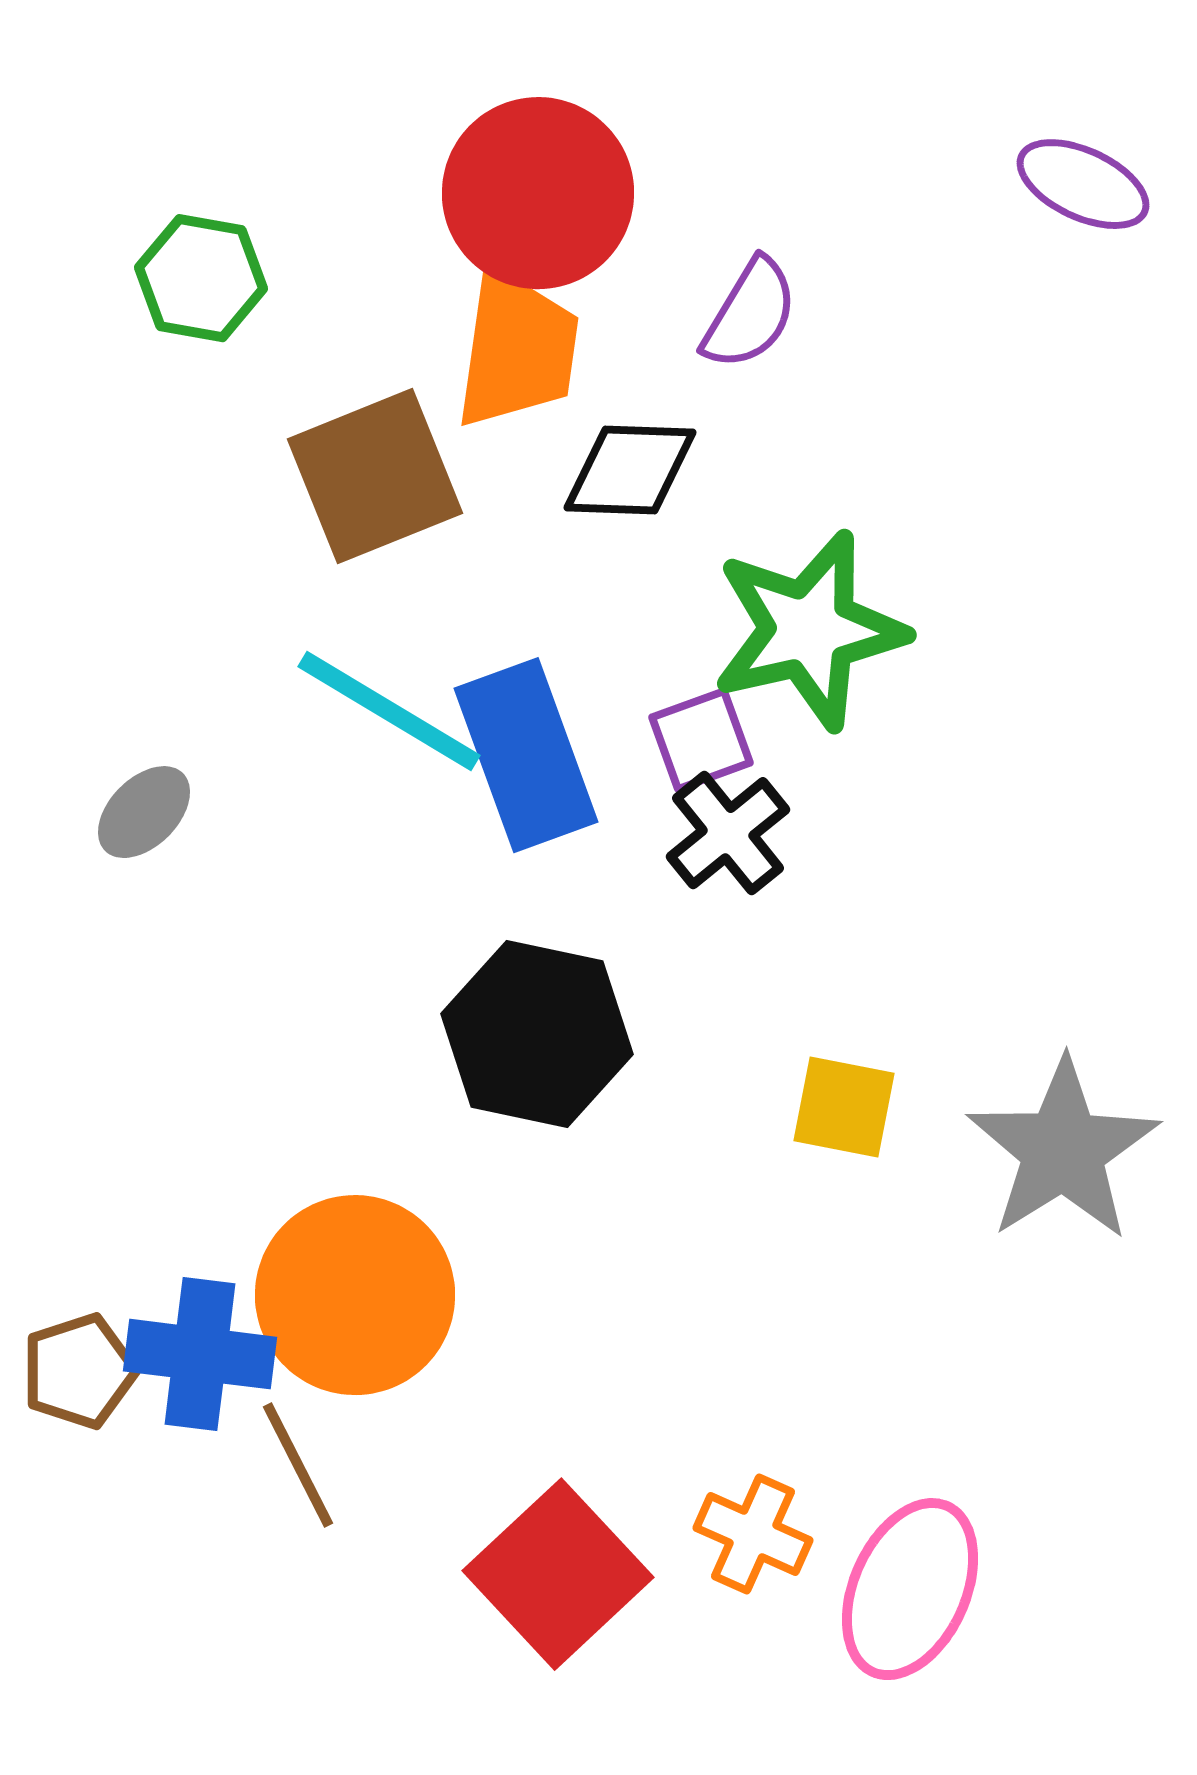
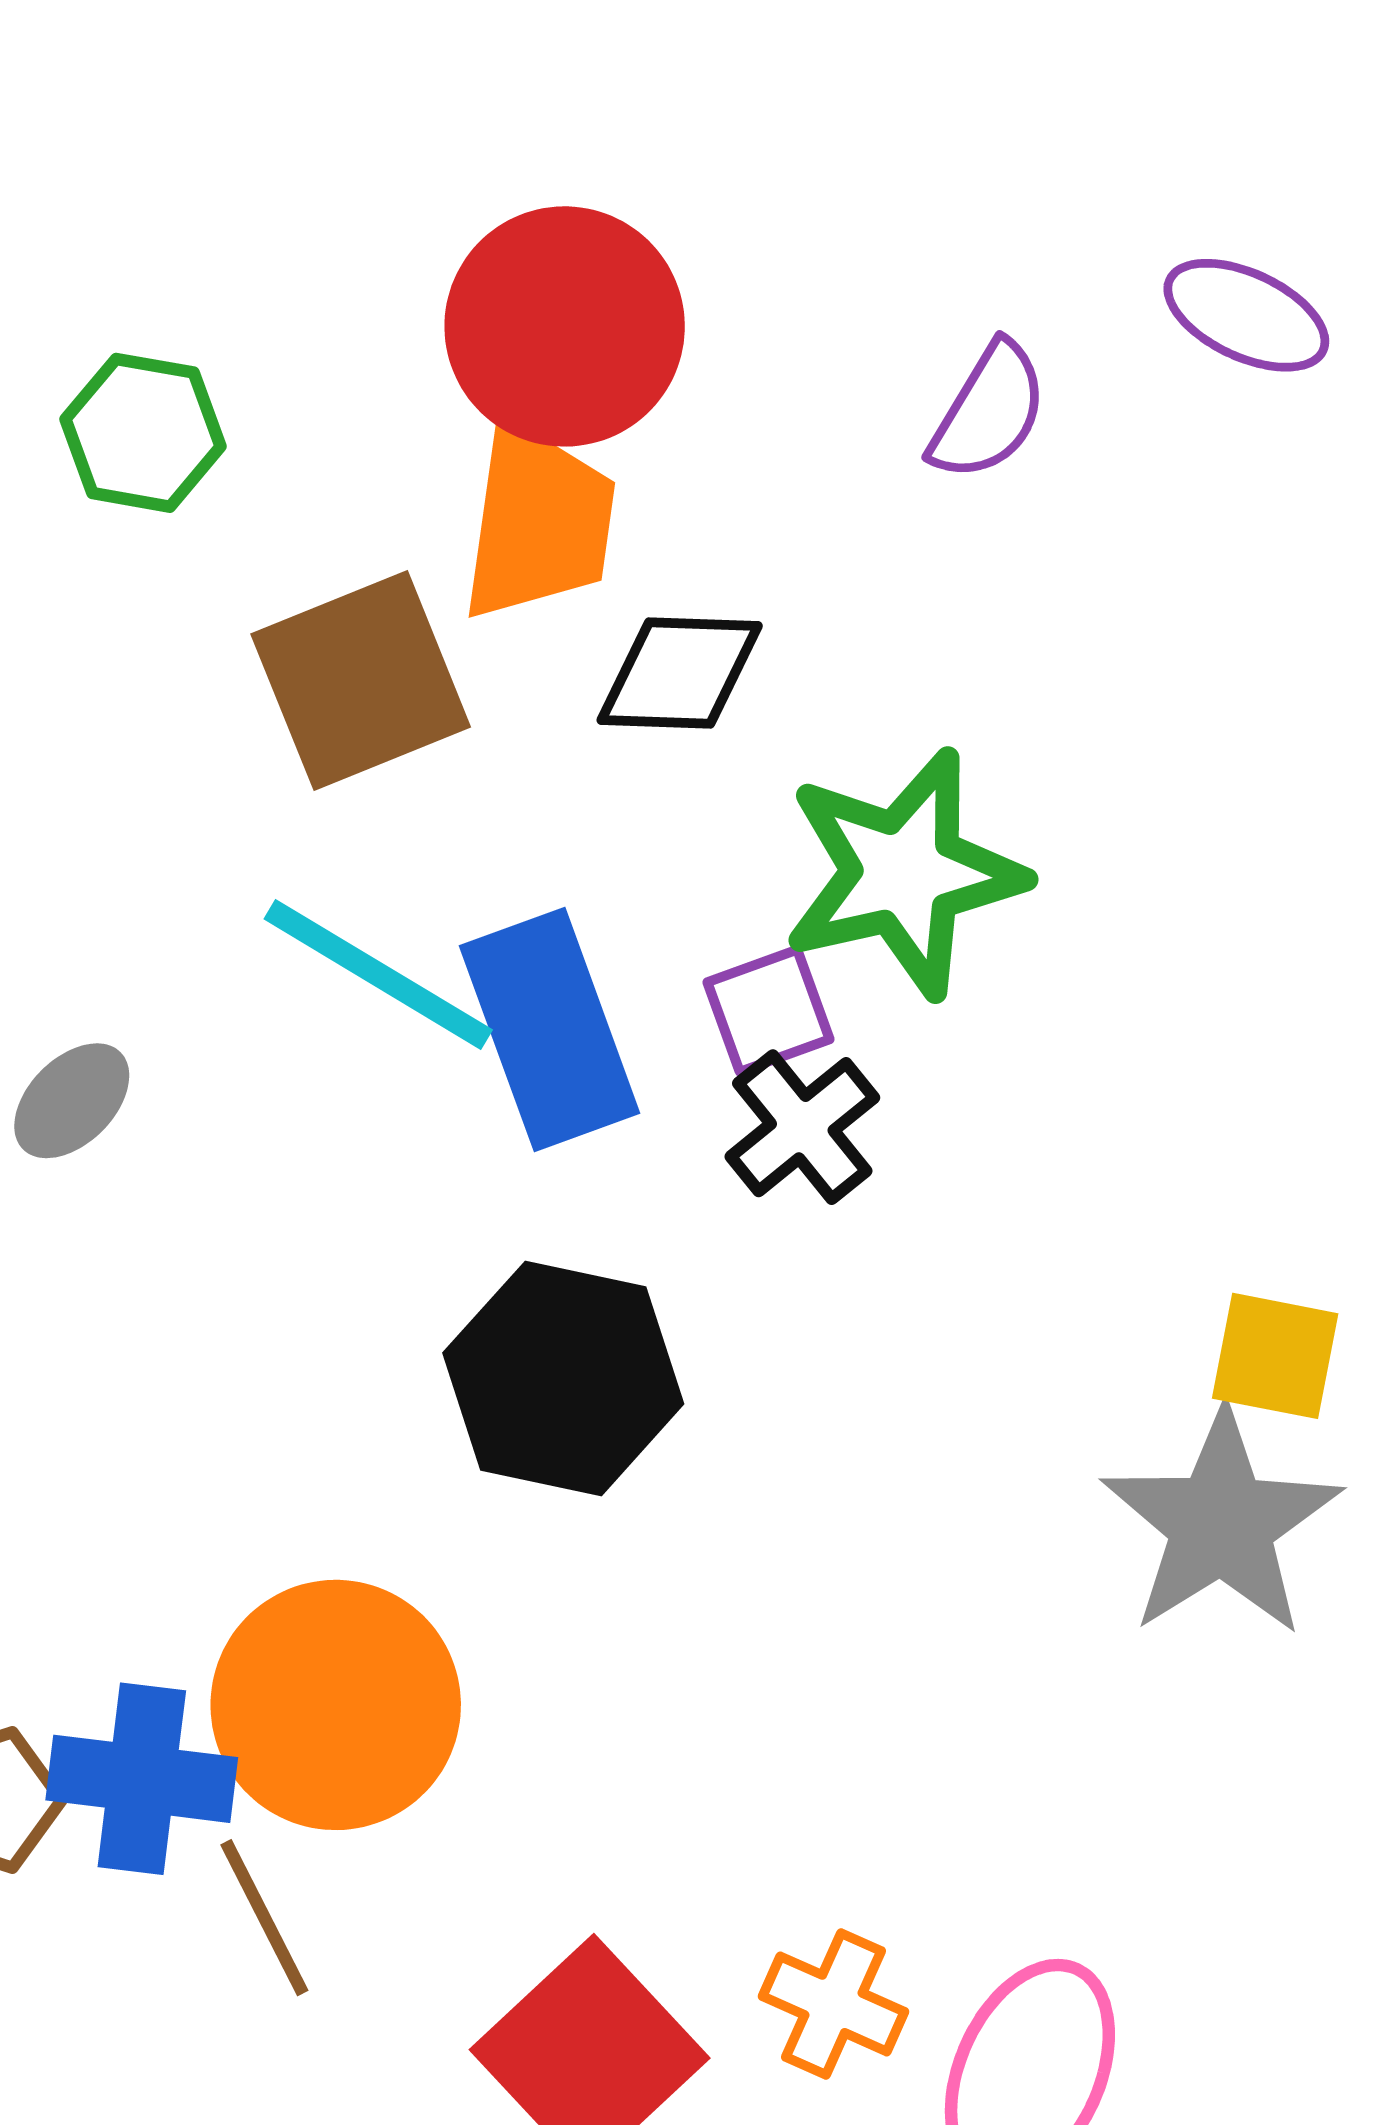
purple semicircle: (750, 314) -> (989, 412), moved
yellow square: (844, 1107) -> (1275, 1356), moved

